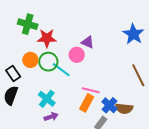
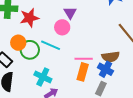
purple triangle: (88, 42) -> (70, 13), turned 48
green circle: (48, 62) -> (30, 50), moved
brown semicircle: (124, 109) -> (111, 57), moved

